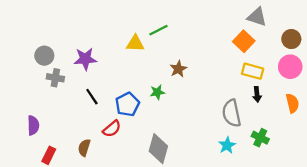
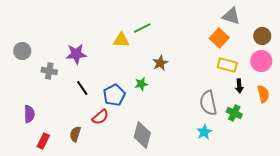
gray circle: (44, 56) -> (22, 51), moved
black arrow: (257, 94) -> (239, 86), moved
green cross: (260, 138) -> (234, 113), moved

